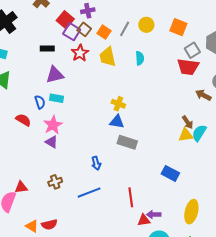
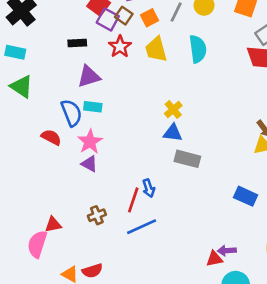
orange square: (104, 32) -> (150, 18), turned 32
cyan semicircle: (140, 58) -> (198, 49), size x1.5
blue semicircle: (40, 102) -> (71, 113), size x1.5
yellow cross: (118, 104) -> (173, 109), turned 32
red line: (131, 197) -> (133, 200), moved, turned 30

